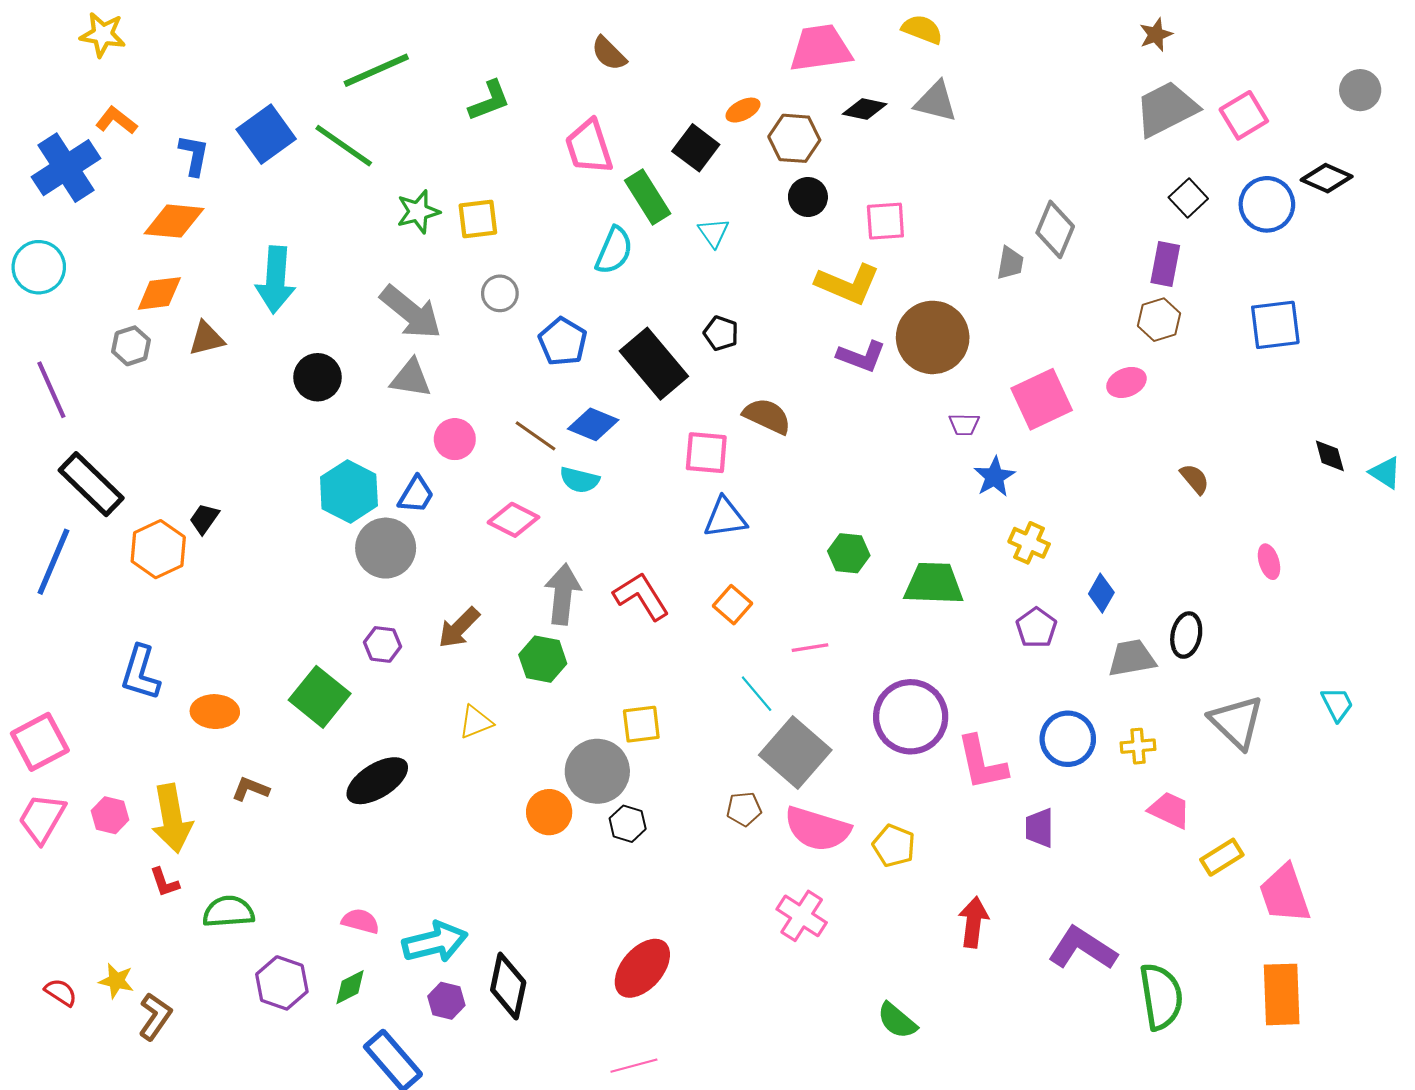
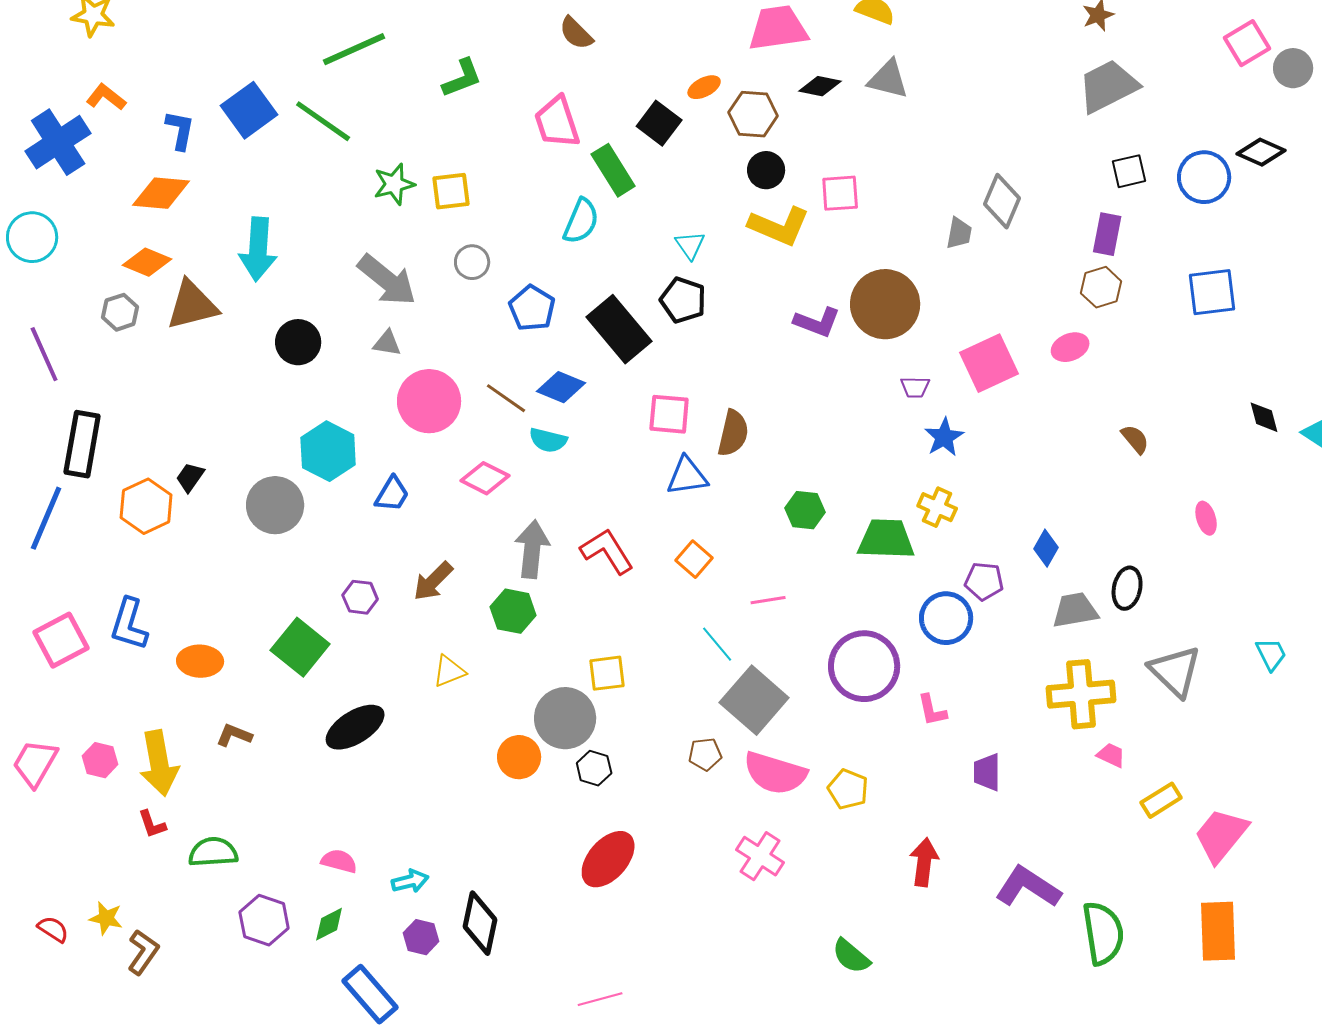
pink square: (1244, 115) -> (1247, 43), moved
black square: (1188, 198) -> (1129, 171), turned 30
cyan triangle: (714, 233) -> (690, 245), moved
yellow L-shape: (848, 284) -> (779, 226), moved
orange diamond: (159, 293) -> (147, 262), turned 30
black pentagon: (721, 333) -> (683, 300), size x1.4
brown triangle: (206, 338) -> (192, 305), size x1.5
gray triangle: (411, 378) -> (387, 343), size x0.7
brown semicircle: (767, 416) -> (733, 433), moved, turned 78
pink circle: (455, 439) -> (429, 401), size x1.6
black rectangle: (91, 484) -> (82, 444), turned 56
blue trapezoid: (416, 495) -> (392, 494), moved
yellow cross: (1029, 543) -> (937, 507), moved
gray circle: (386, 548) -> (275, 505), moved
purple pentagon: (1036, 628) -> (984, 581), turned -30
blue circle: (1068, 739) -> (946, 618), moved
pink square: (40, 742) -> (61, 640), moved
yellow cross: (1138, 746) -> (1081, 694), size x2.0
pink L-shape: (982, 763) -> (932, 710), size x0.6
pink trapezoid: (1169, 810) -> (1111, 755), size x0.7
pink trapezoid: (1285, 894) -> (1221, 835), turned 58
cyan arrow: (435, 942) -> (410, 881), size x0.6
red ellipse: (642, 968) -> (608, 859), moved

